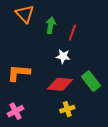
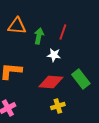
orange triangle: (25, 14) -> (17, 26), moved, turned -42
green arrow: (51, 25) -> (39, 36), moved

